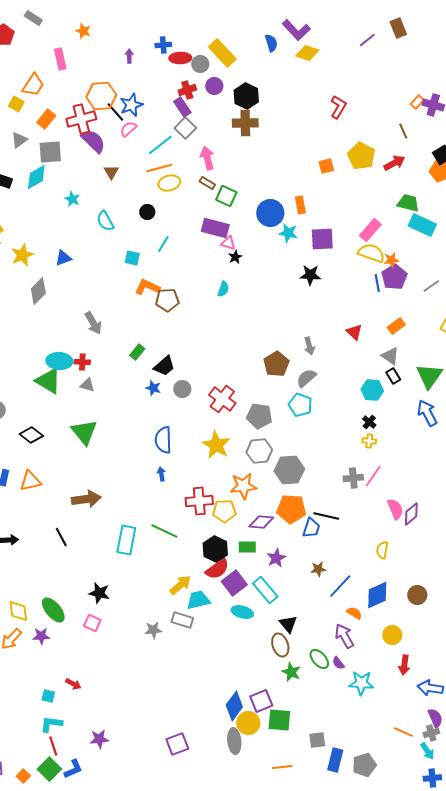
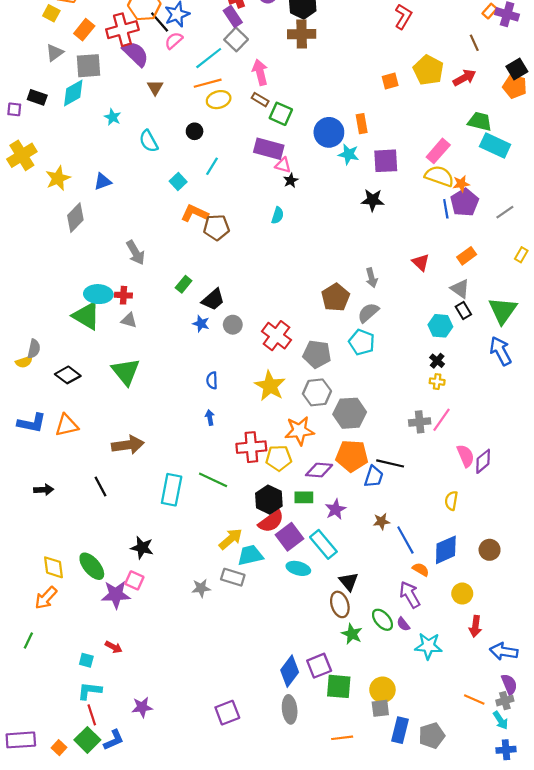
cyan square: (132, 258) -> (178, 182), turned 35
blue semicircle: (163, 440) -> (212, 380), size x0.6
blue line: (340, 586) -> (405, 540), turned -72
purple star: (41, 636) -> (116, 595), moved, size x1.5
yellow circle: (248, 723) -> (382, 690), moved

